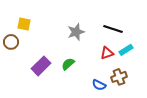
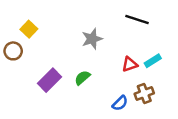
yellow square: (24, 24) -> (29, 29), turned 32
black line: (113, 29) -> (137, 19), moved
blue semicircle: (99, 85) -> (120, 103), turned -72

